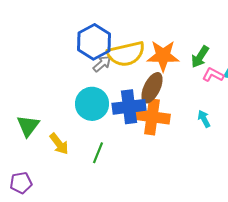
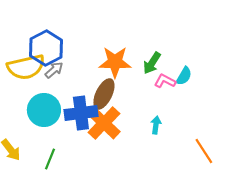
yellow semicircle: (126, 54) -> (26, 67), moved
orange cross: (152, 117) -> (104, 123), turned 36
cyan arrow: (204, 119) -> (156, 125), turned 36

